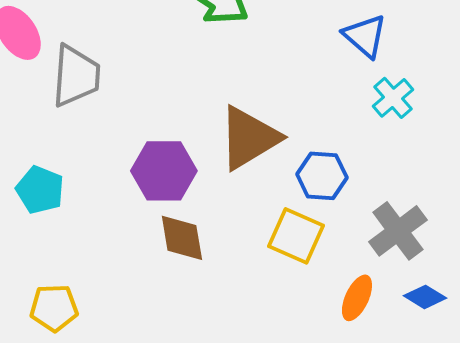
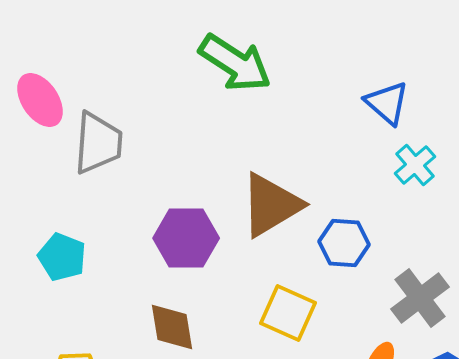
yellow square: (296, 236) -> (288, 313), moved
brown diamond: (182, 238) -> (172, 327), moved

